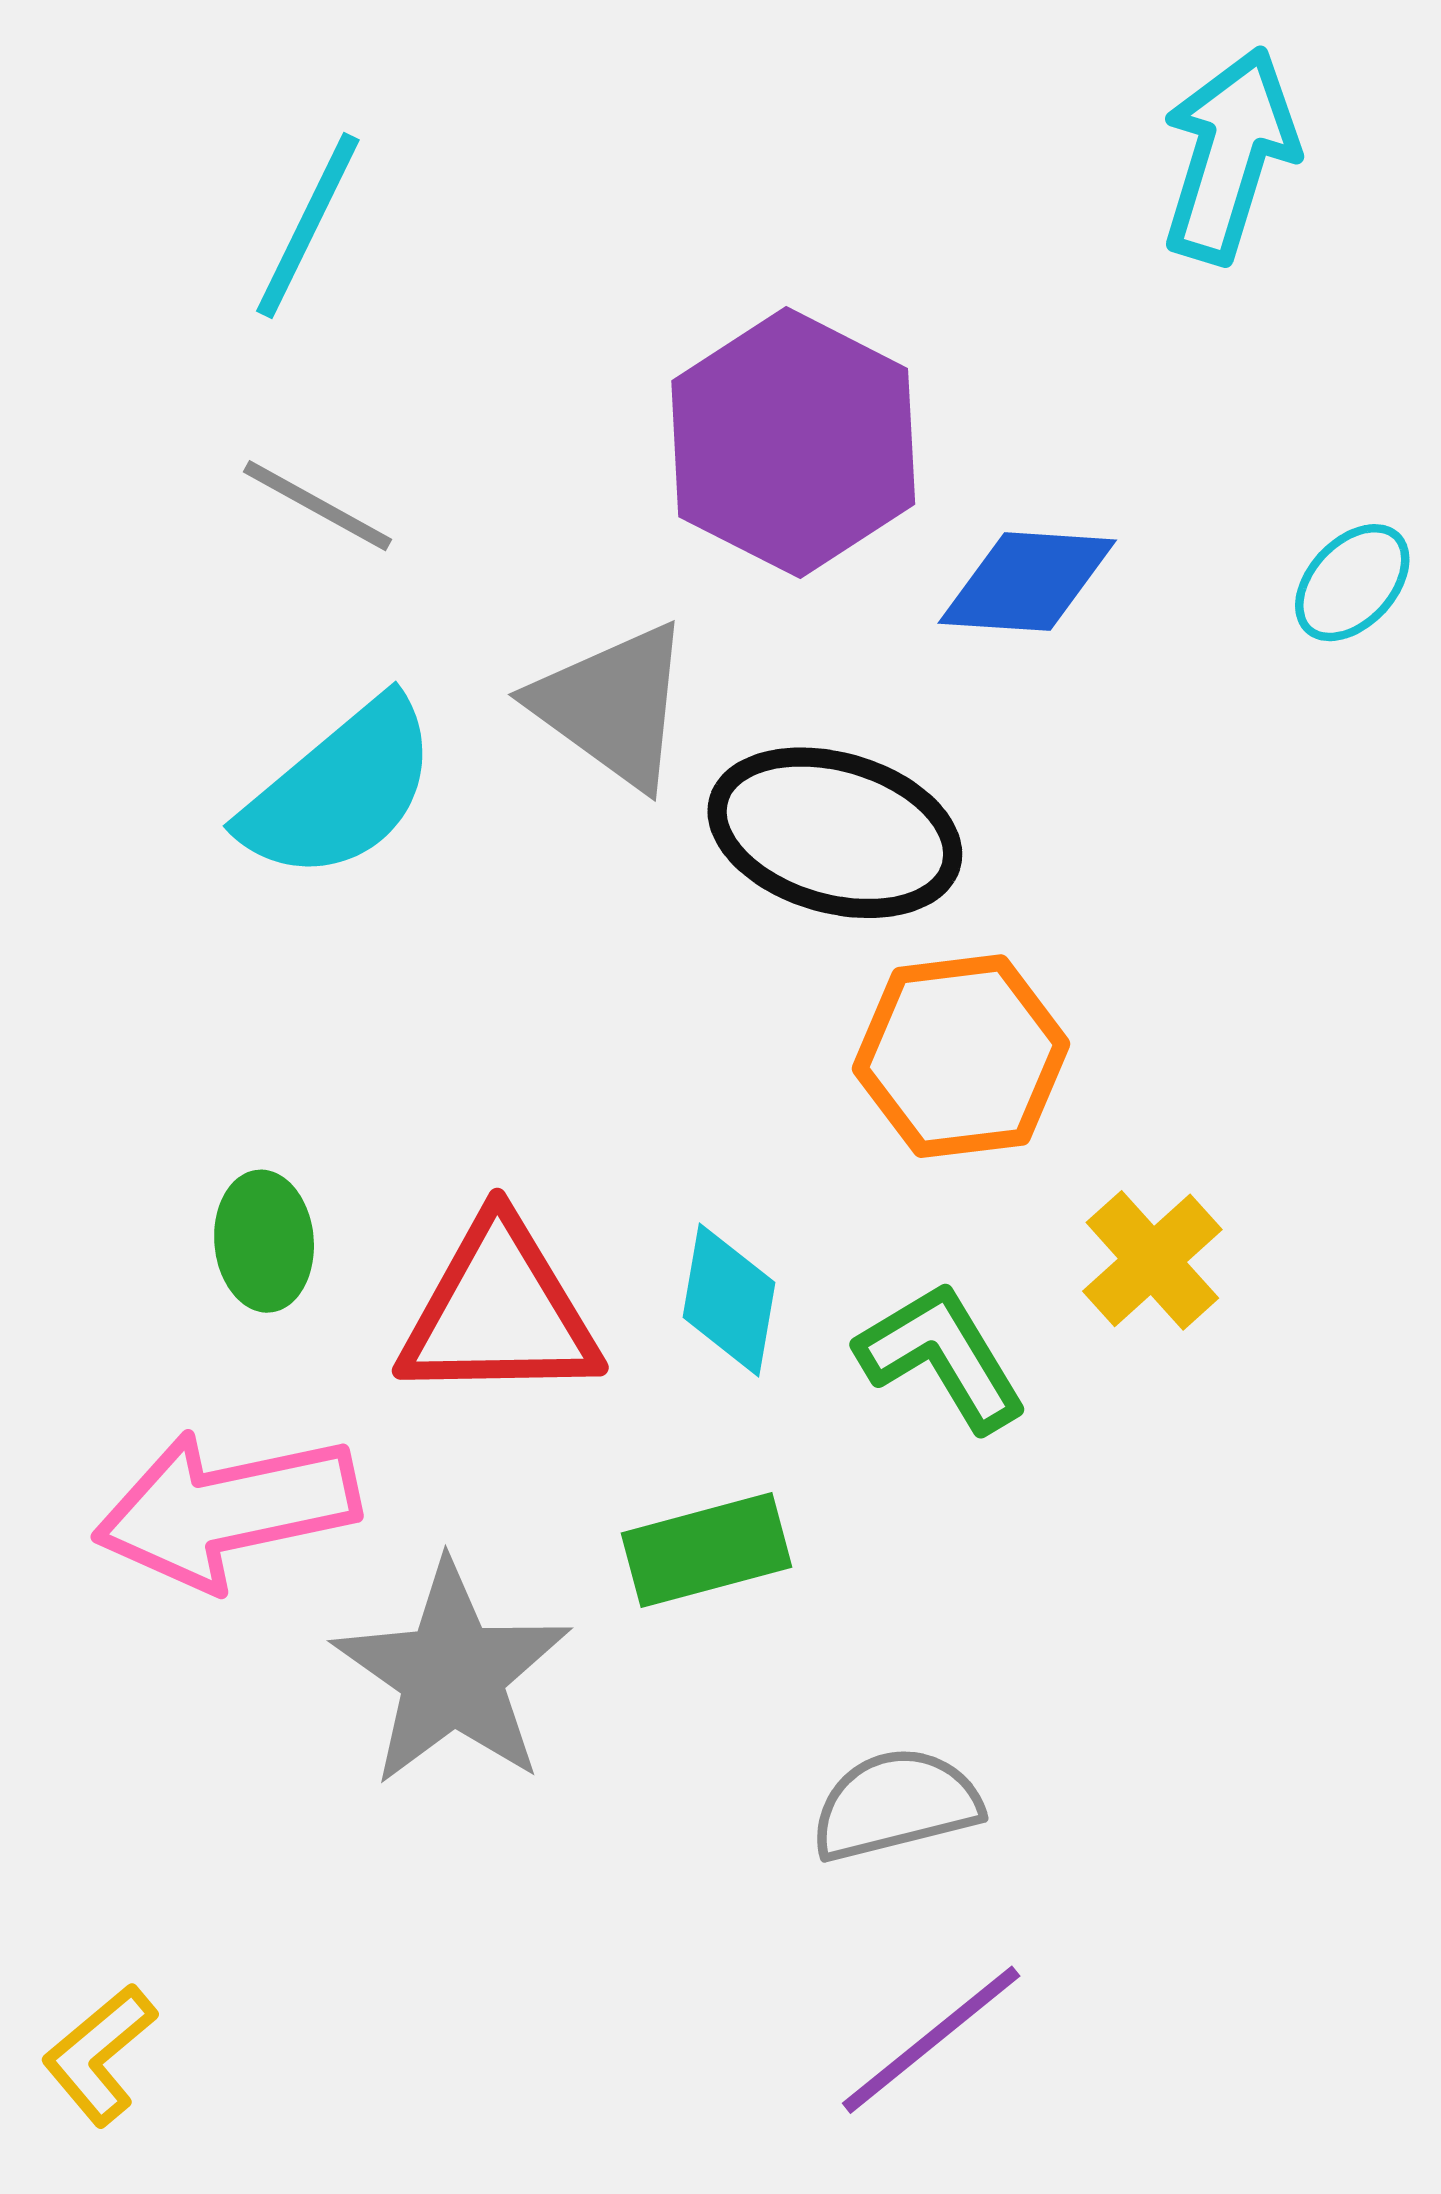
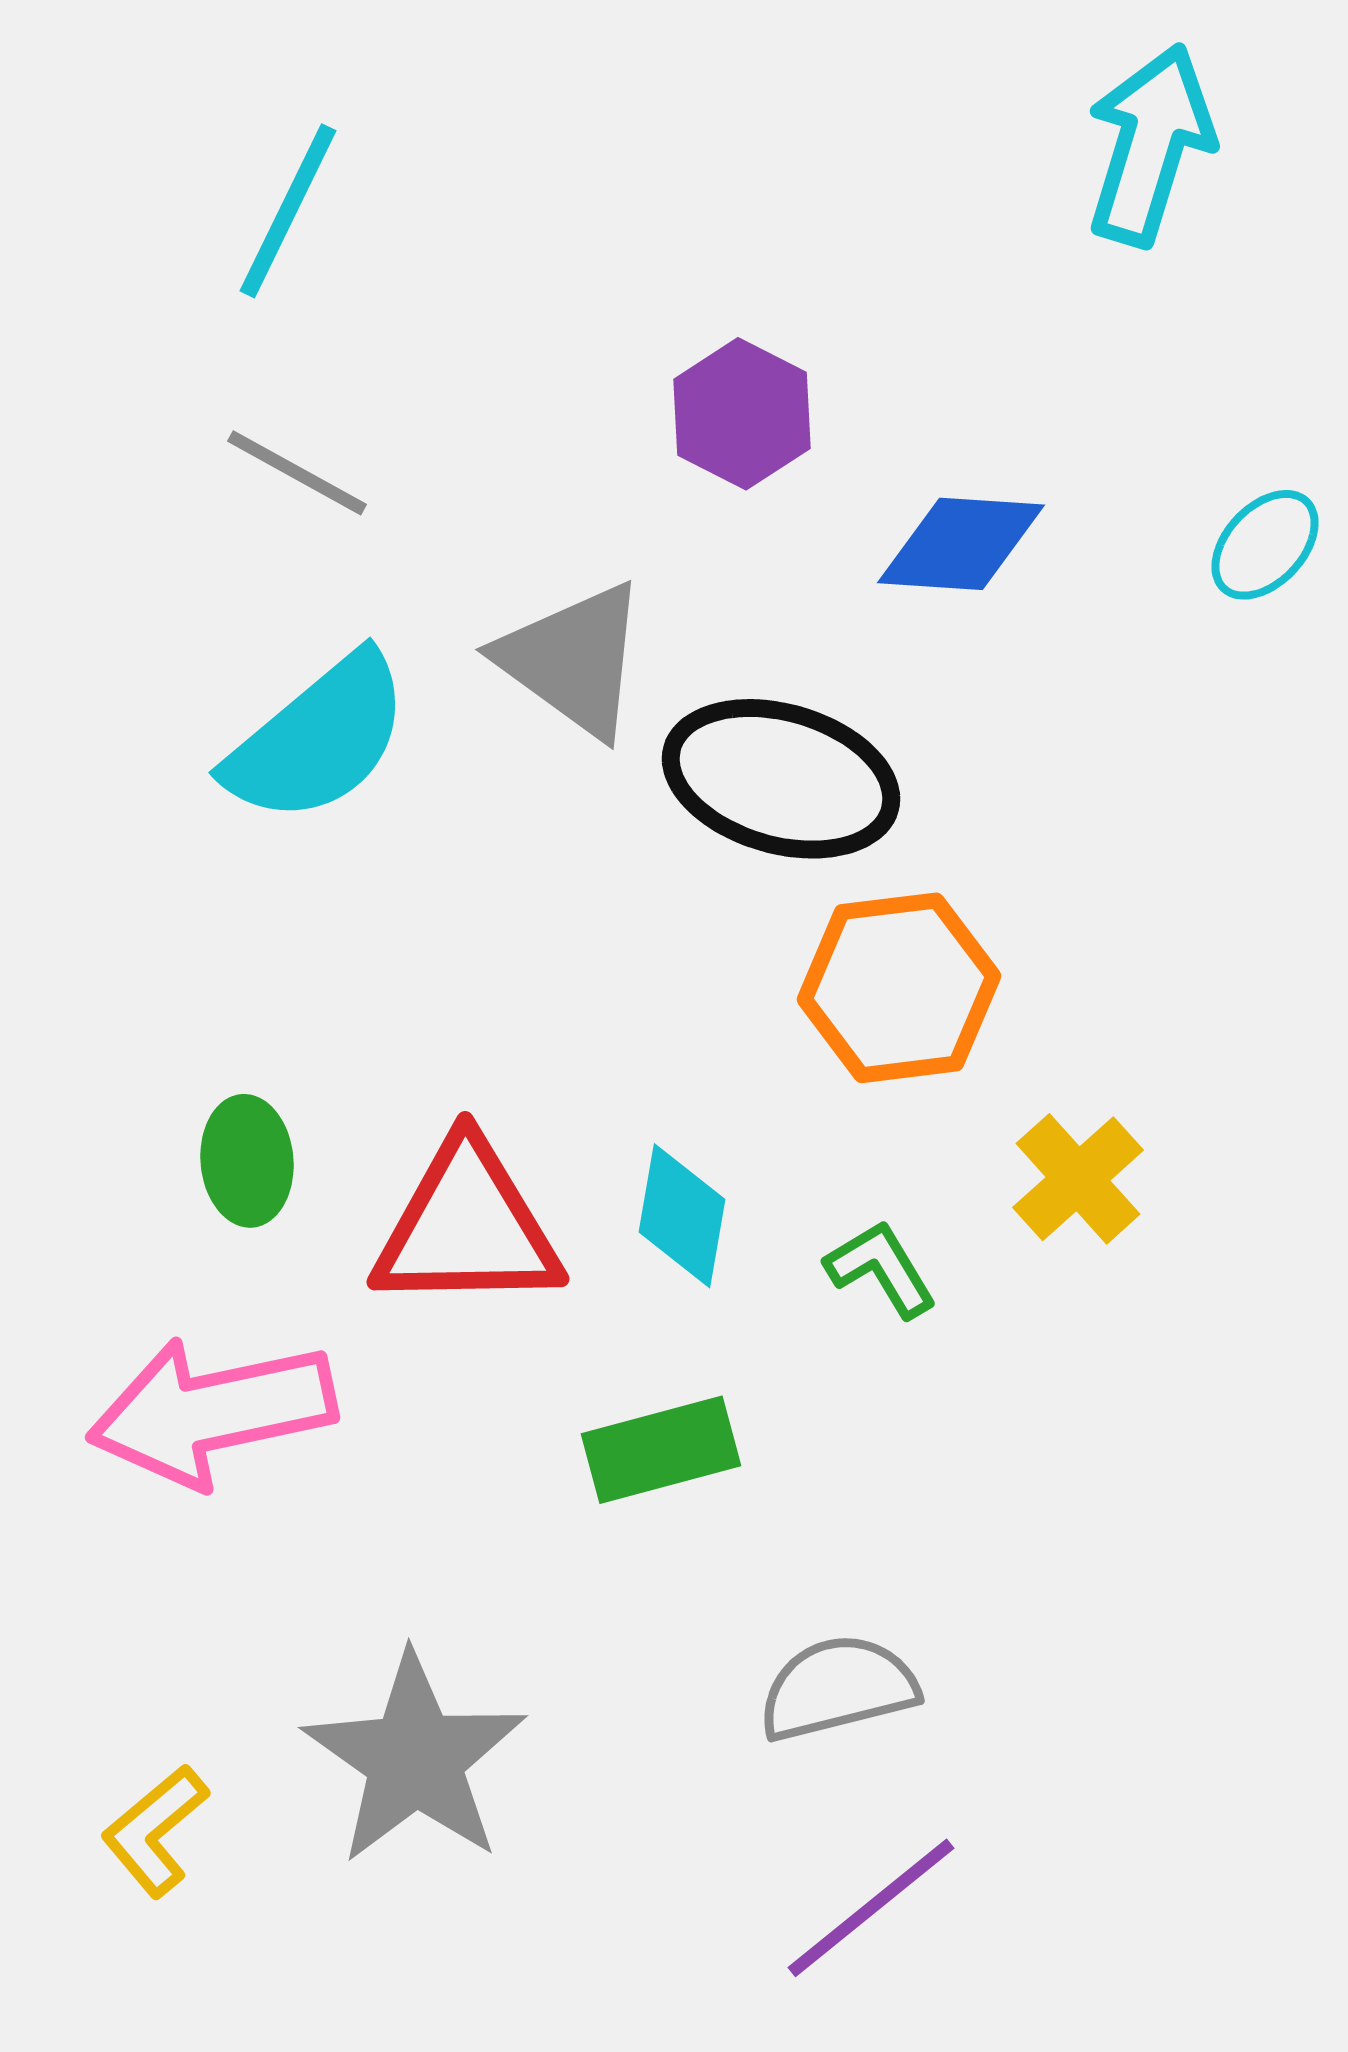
purple hexagon: (793, 443) -> (742, 414), size x0.6
green L-shape: (942, 1357) -> (881, 1269), size x0.7
gray star: (452, 1674) -> (415, 1759), moved
yellow L-shape: (99, 2055) -> (155, 1831), moved

